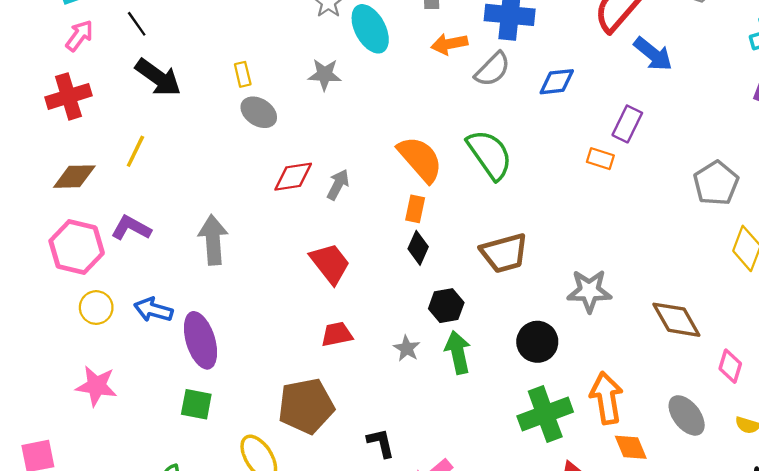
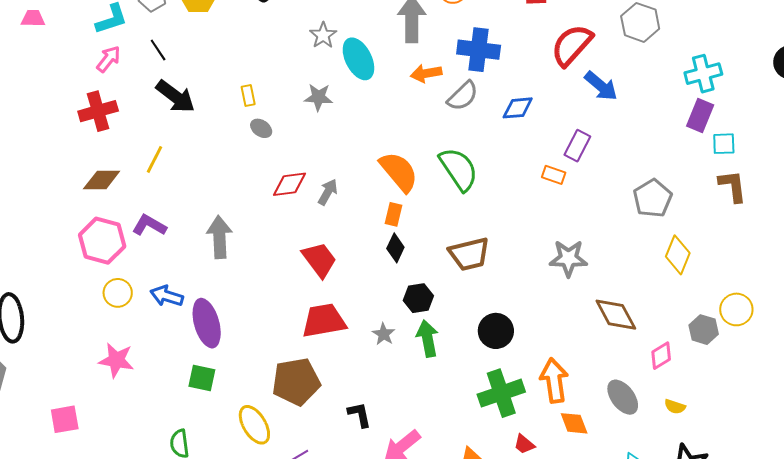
gray ellipse: (259, 112) -> (261, 128), size x0.7
gray star: (589, 291) -> (568, 258), moved
red trapezoid: (337, 334) -> (324, 321), size x1.6
pink diamond: (730, 366) -> (661, 356), turned 40

